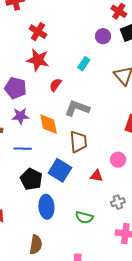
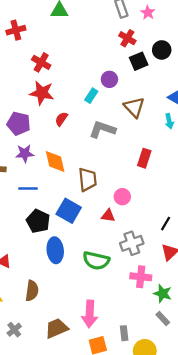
purple circle: (103, 36) -> (109, 79), moved
gray L-shape: (77, 108) -> (102, 129), moved
pink circle: (118, 160) -> (122, 197), moved
gray cross: (118, 202) -> (132, 243), size x1.5
green semicircle: (84, 217) -> (96, 261), size x1.4
brown semicircle: (36, 245) -> (32, 291), moved

